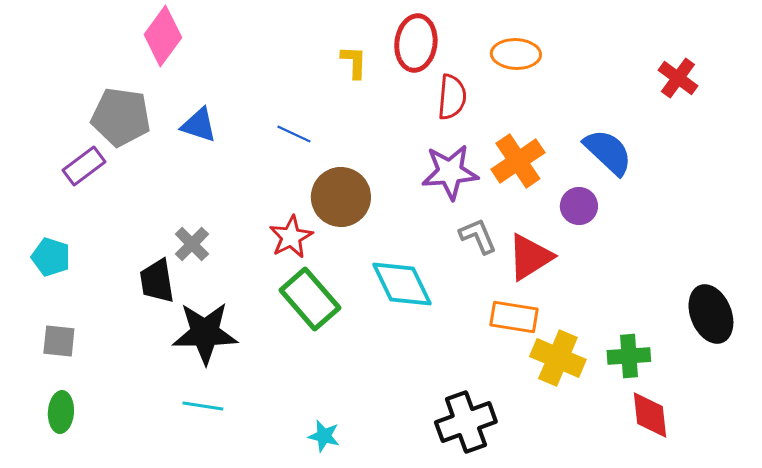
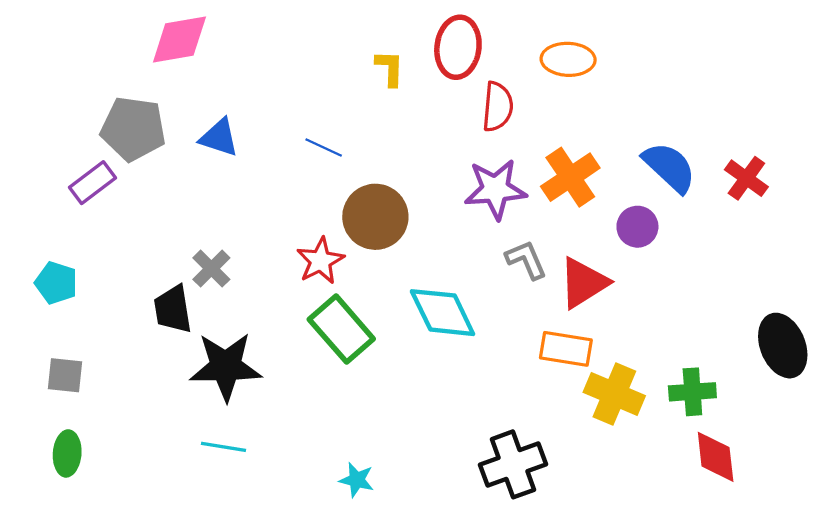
pink diamond: (163, 36) -> (179, 40), turned 44
red cross: (678, 78) -> (746, 178), moved

